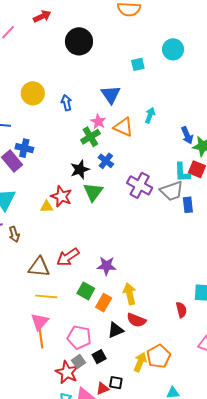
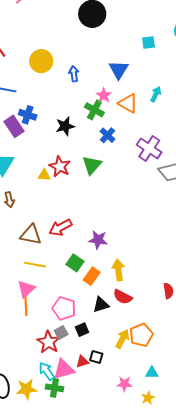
green cross: (90, 137) -> (94, 110), turned -36
black star: (80, 170) -> (65, 126), moved
purple cross: (140, 185) -> (149, 148), moved

